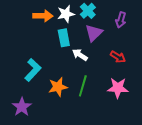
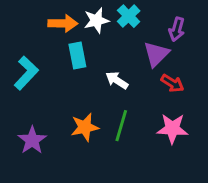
purple triangle: (94, 33) -> (156, 54), moved
cyan rectangle: (64, 38) -> (77, 56), moved
cyan L-shape: (33, 70) -> (26, 73), moved
purple star: (22, 107) -> (32, 140), moved

